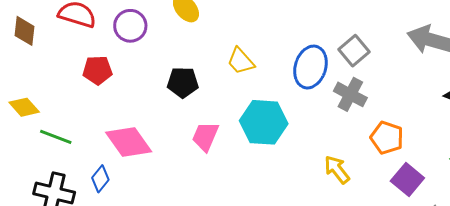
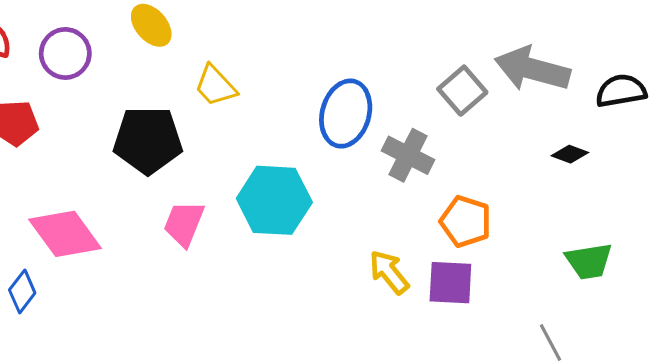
gray square: (354, 51) -> (462, 91), moved
yellow trapezoid: (241, 61) -> (215, 86), moved
black pentagon: (183, 82) -> (148, 140), size x1.4
purple square: (407, 180) -> (450, 283), moved, turned -36

